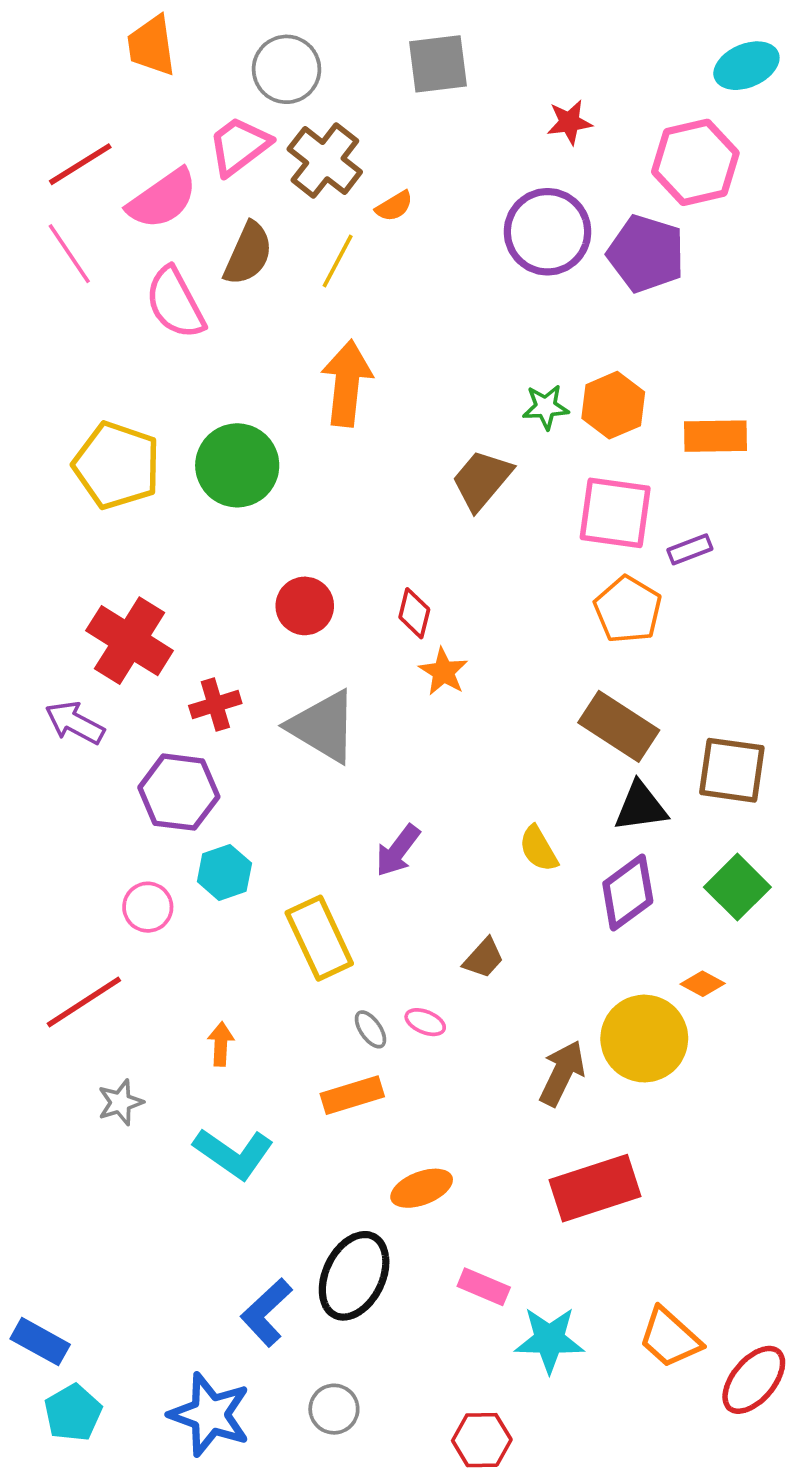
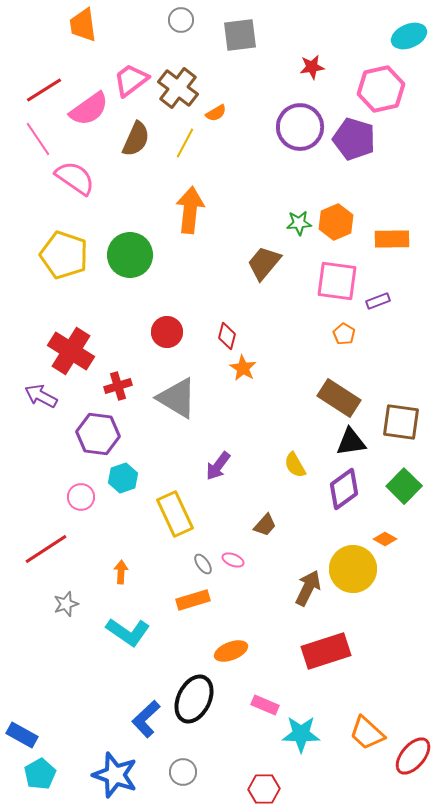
gray circle: (287, 69) -> (181, 20), moved, size x0.7
pink semicircle: (175, 303) -> (75, 178), moved, turned 153
orange pentagon: (628, 610) -> (344, 334), size x0.6

